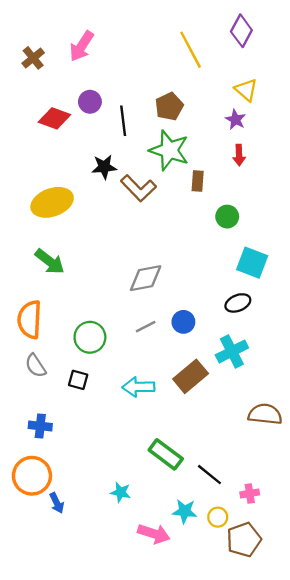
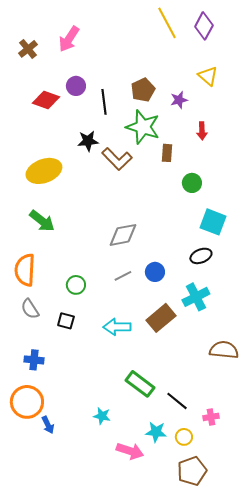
yellow line: (191, 50) -> (167, 23), moved
purple star: (235, 120) -> (179, 100), moved, turned 30
green circle: (90, 337) -> (76, 285), size x0.7
brown pentagon: (244, 540) -> (192, 471), moved

